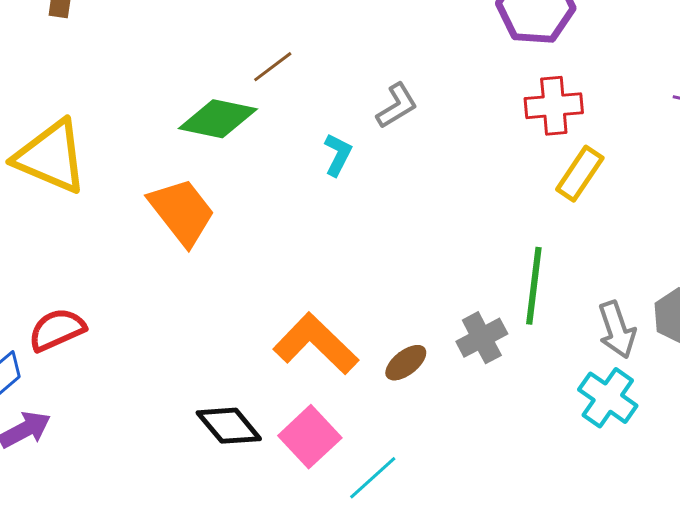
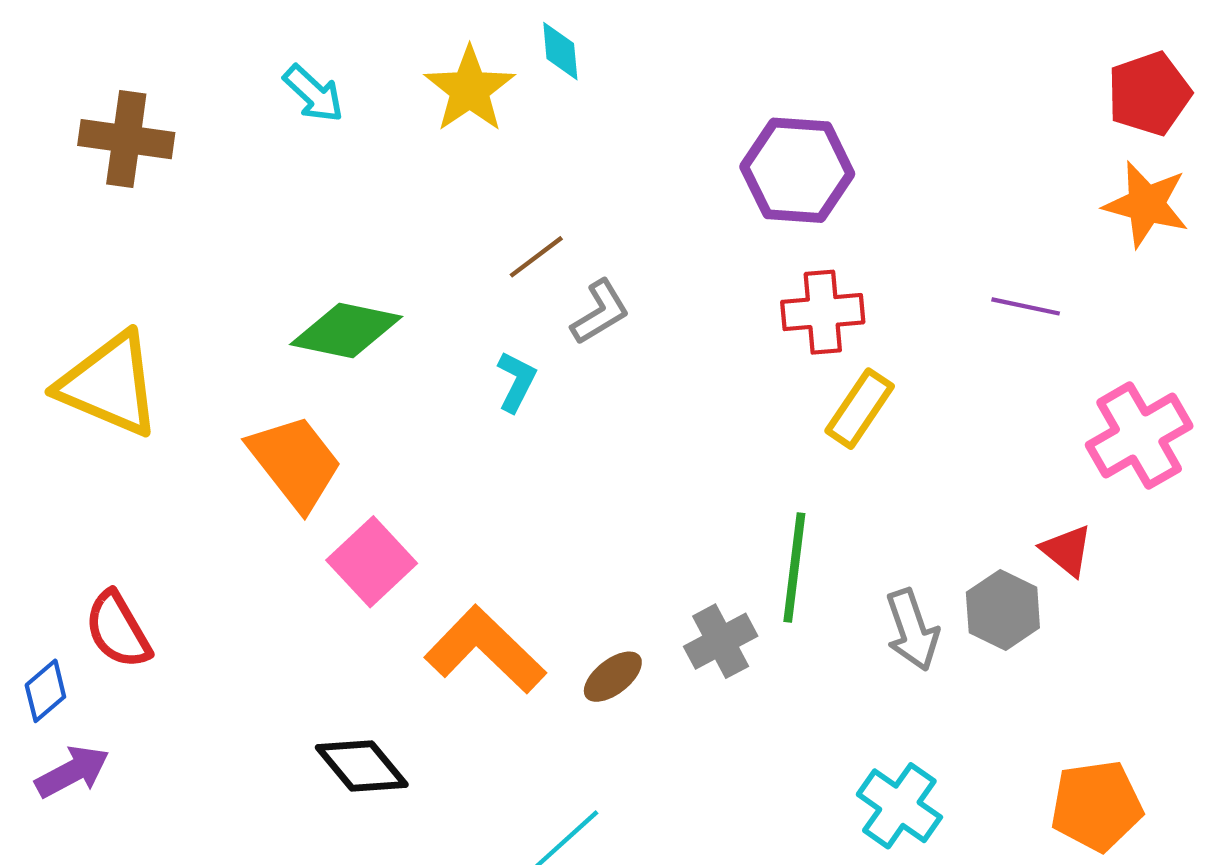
brown line: (273, 67) -> (536, 257), moved
red semicircle: (57, 330) -> (118, 630), turned -96
cyan cross: (608, 398) -> (899, 806), moved
pink square: (310, 437) -> (372, 562), moved

